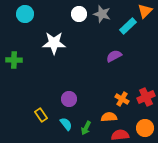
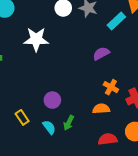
orange cross: (122, 99) -> (111, 87), moved
orange semicircle: (109, 117) -> (101, 109), moved
green arrow: (86, 128) -> (69, 123), moved

